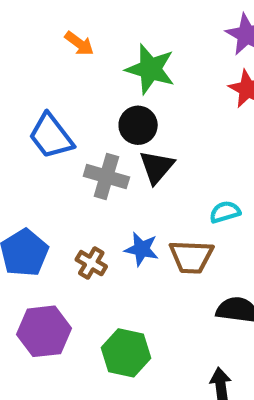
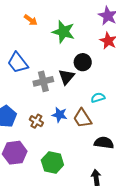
black circle: (138, 125) -> (83, 62), moved
gray cross: (106, 177) -> (43, 81), turned -30
brown trapezoid: (191, 257) -> (82, 118), turned 55

